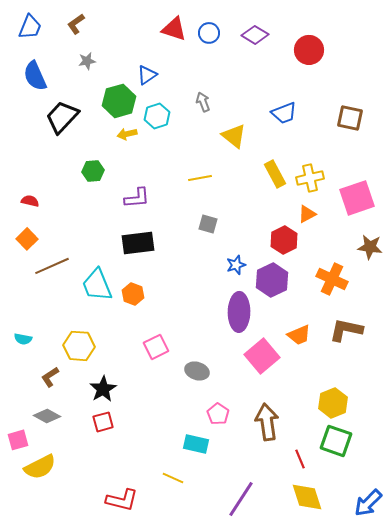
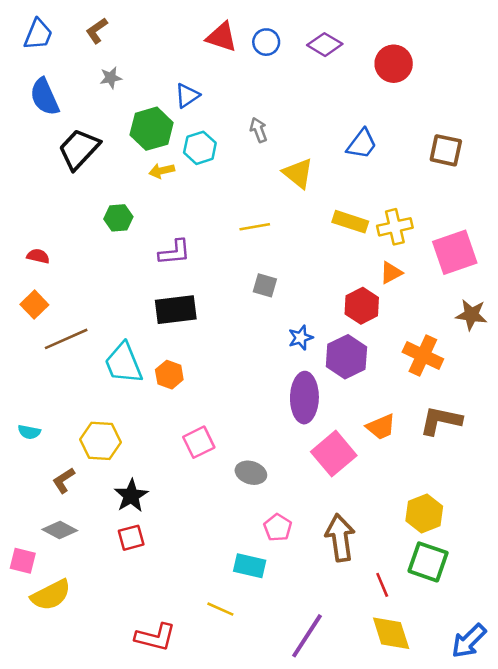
blue trapezoid: (284, 113) -> (362, 144), turned -32
yellow rectangle: (275, 174) -> (350, 222), turned -44
pink square: (18, 440) -> (23, 561), turned 30

